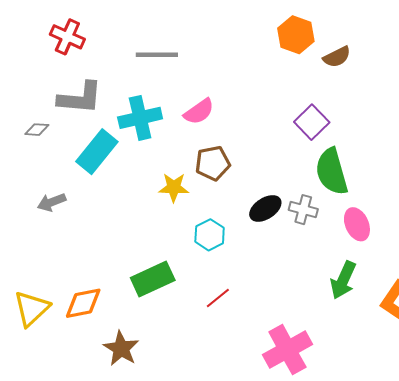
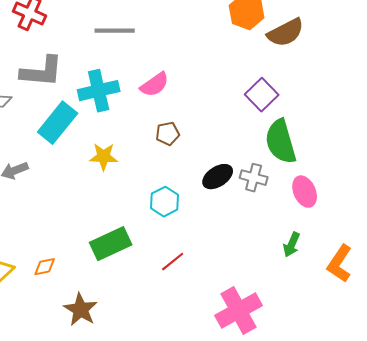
brown semicircle: (337, 57) -> (286, 33), size x1.4
brown pentagon: (213, 163) -> (168, 134), size x0.7
yellow star: (174, 187) -> (104, 157), moved
green arrow: (343, 280) -> (292, 245), size x0.7
orange diamond: (83, 303) -> (45, 267), size x0.6

